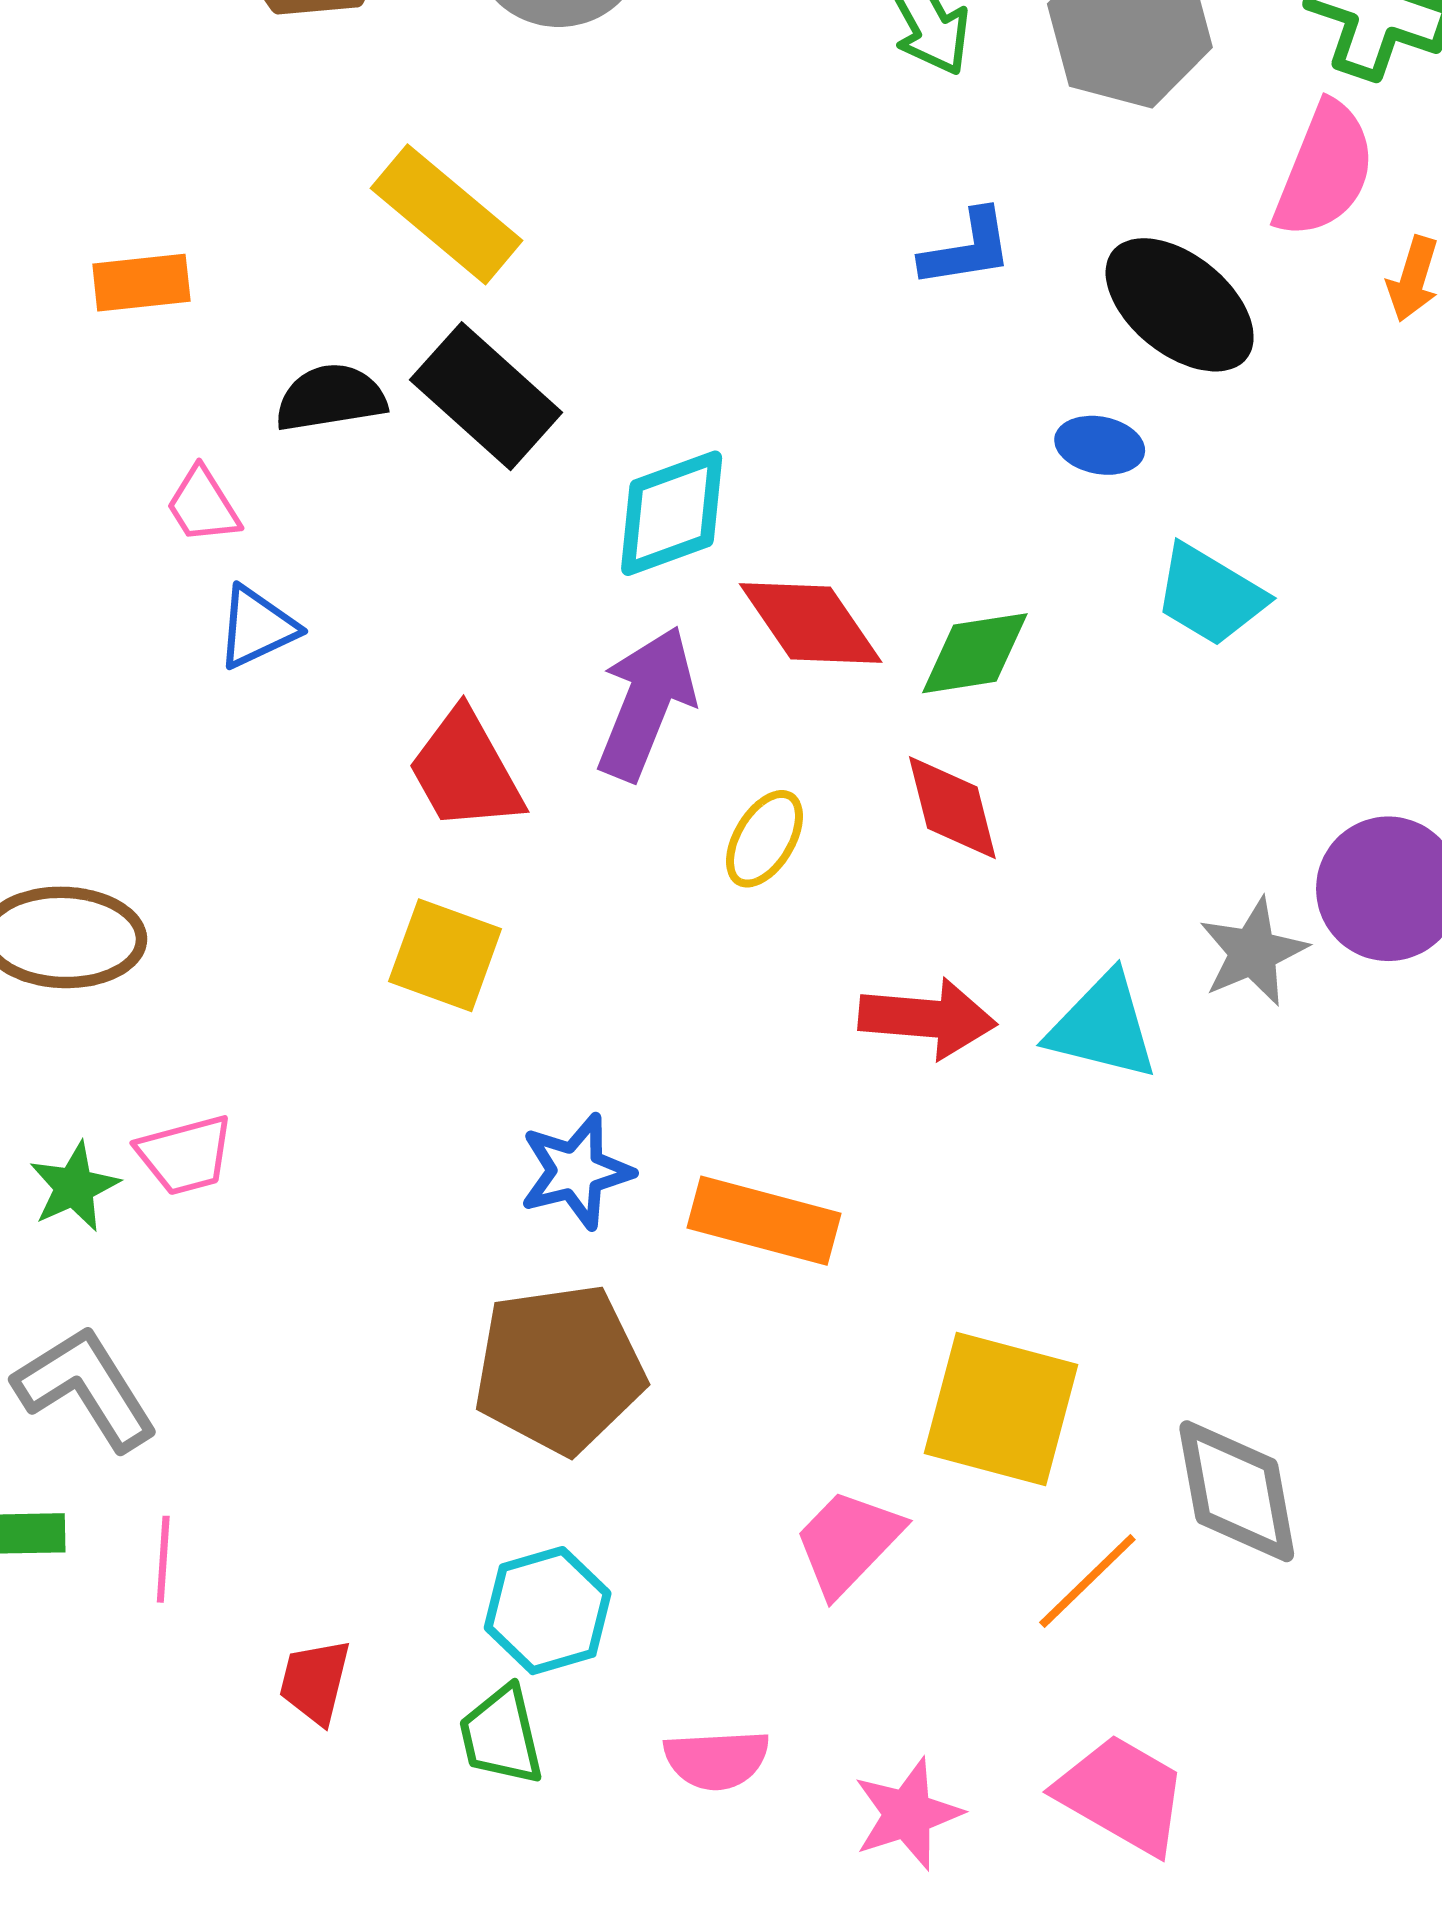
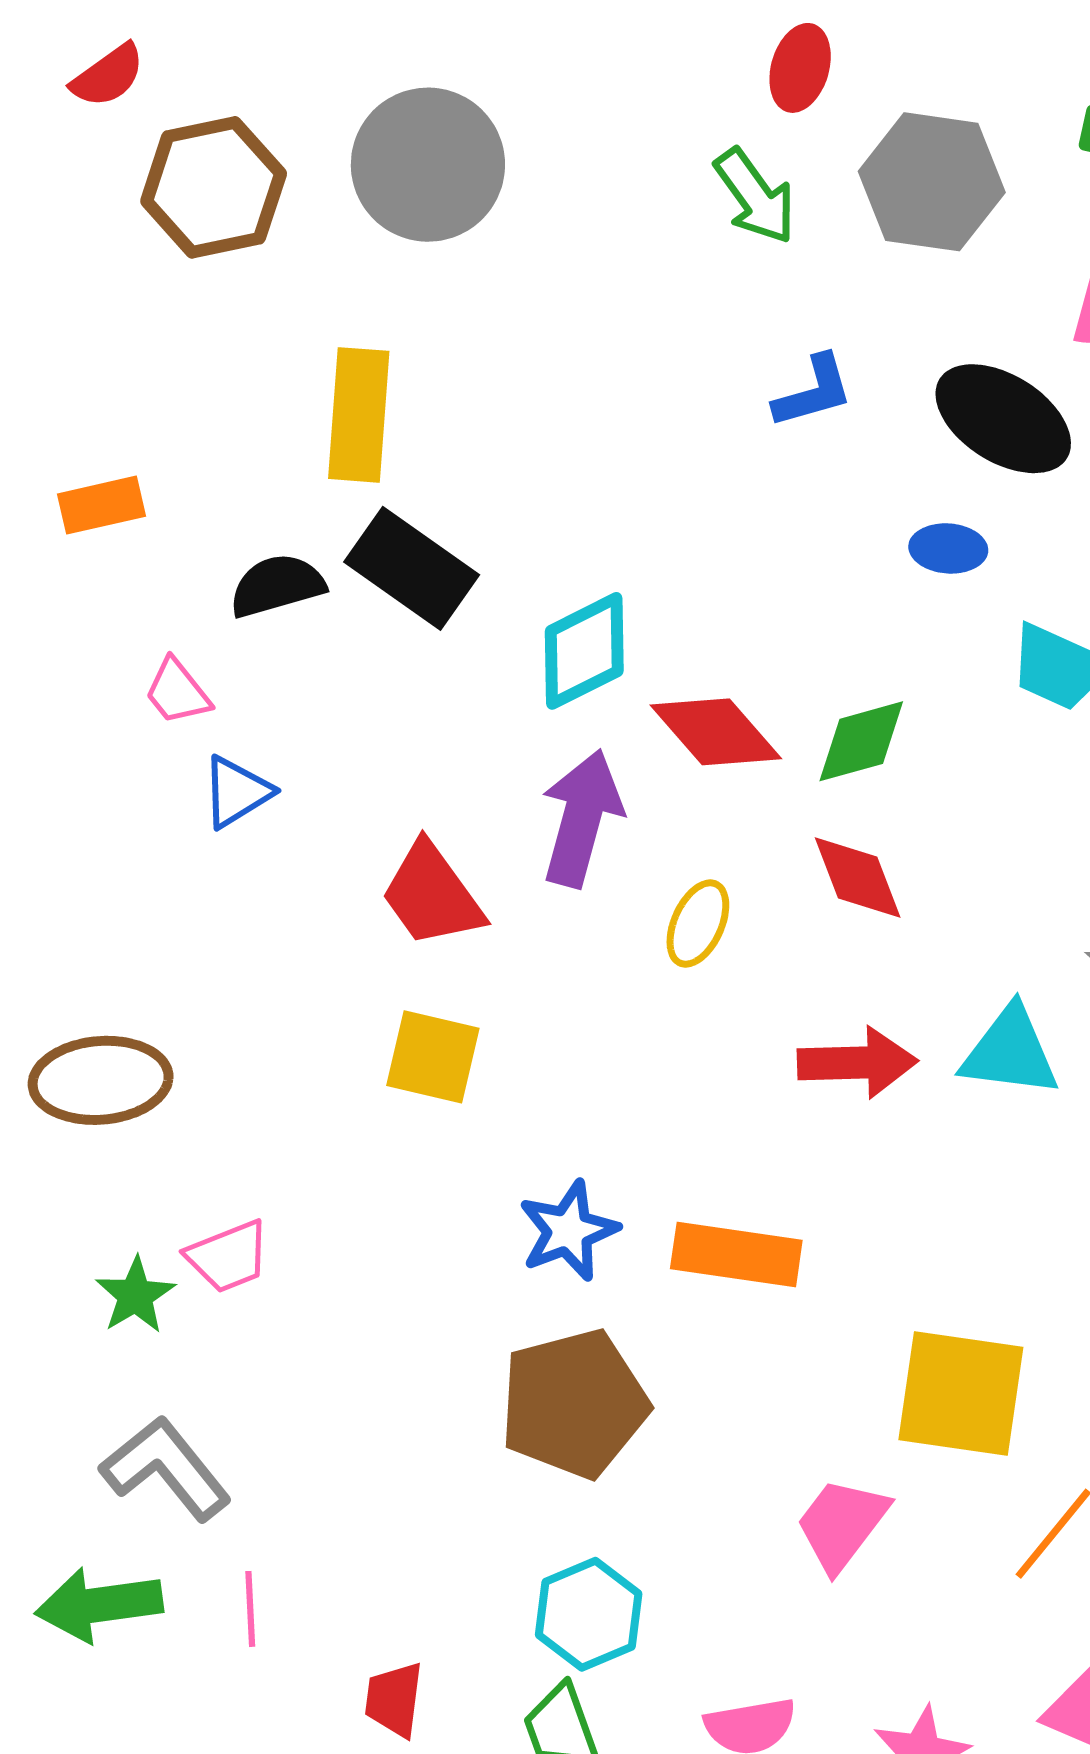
yellow rectangle: (446, 214) -> (359, 415), turned 61

